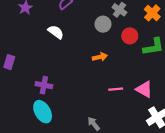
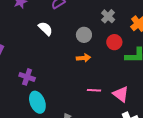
gray circle: (103, 24) -> (84, 35), moved
cyan ellipse: (43, 112) -> (37, 102), moved

